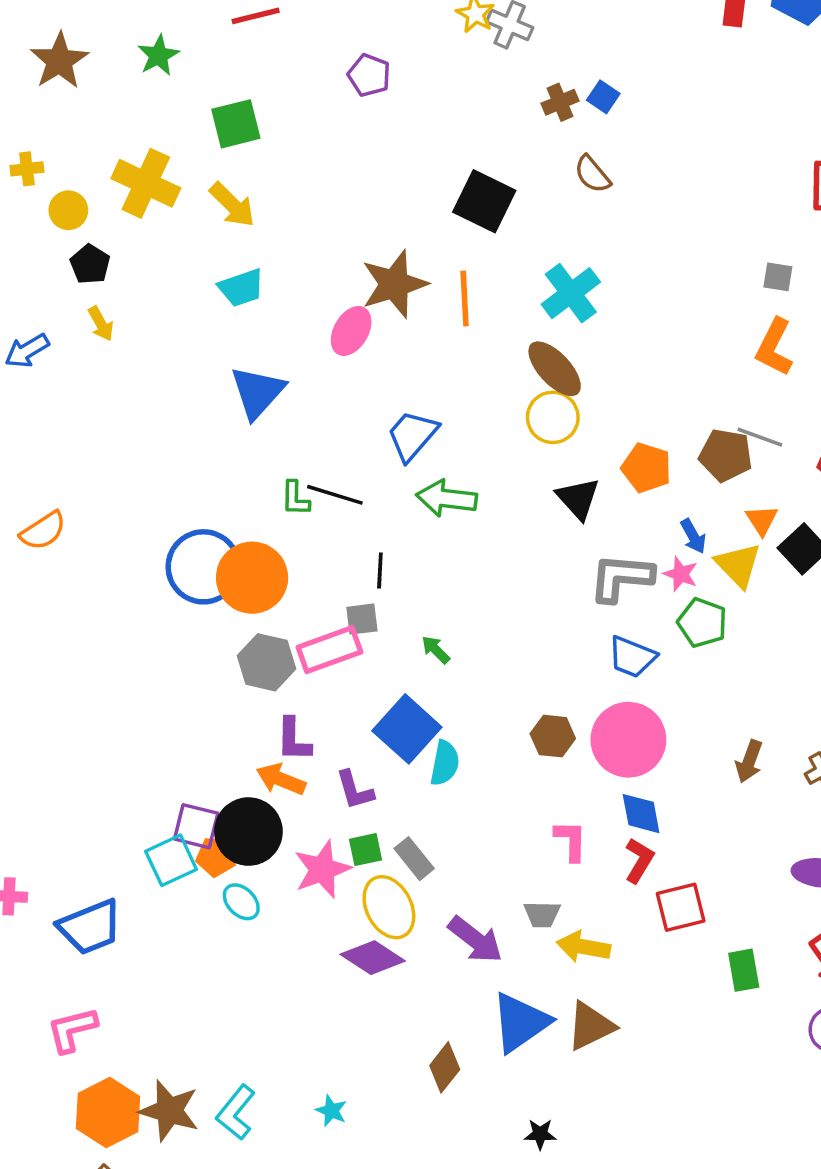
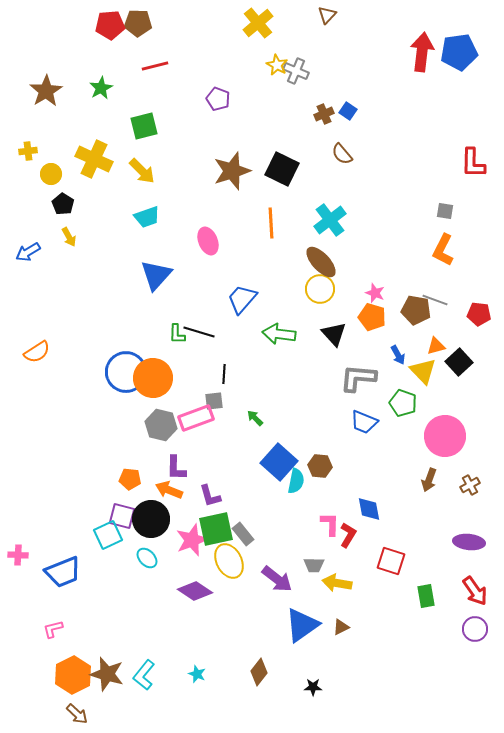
brown star: (394, 284) -> (232, 171), moved
pink ellipse: (351, 331) -> (208, 241), turned -52
green arrow: (447, 498) -> (279, 334), moved
orange triangle: (762, 520) -> (436, 346), turned 48
pink star: (681, 574) -> (375, 293), moved
blue square: (407, 729) -> (279, 462), moved
pink circle: (628, 740) -> (445, 436), moved
cyan semicircle: (445, 763) -> (296, 481), moved
green square: (365, 850) -> (216, 529), size x1.8
orange pentagon: (216, 857) -> (130, 479), moved
red L-shape: (639, 860) -> (348, 535), moved
red square: (681, 907) -> (391, 561), turned 32
purple diamond: (373, 958) -> (195, 591), moved
brown triangle: (591, 1026) -> (341, 627), size x0.6
pink L-shape: (72, 1030) -> (53, 629), size x0.7
brown diamond: (445, 1067) -> (259, 672), moved

